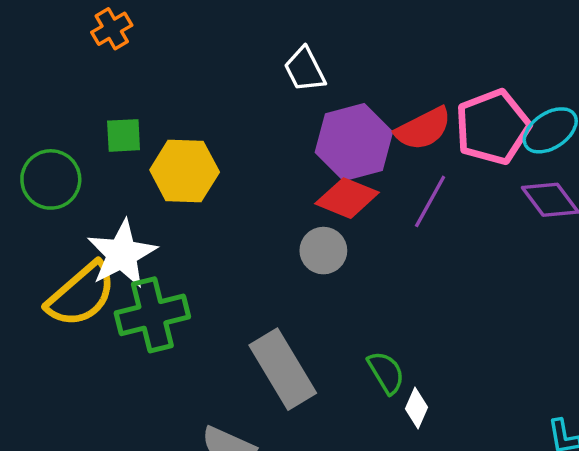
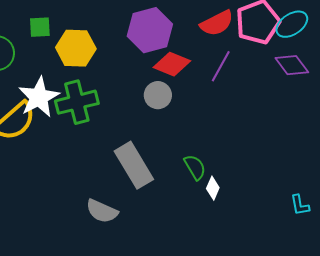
purple hexagon: (354, 142) -> (150, 30), moved
green cross: (152, 315) -> (77, 102), moved

